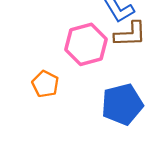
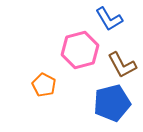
brown L-shape: (130, 34) -> (122, 65), moved, turned 64

